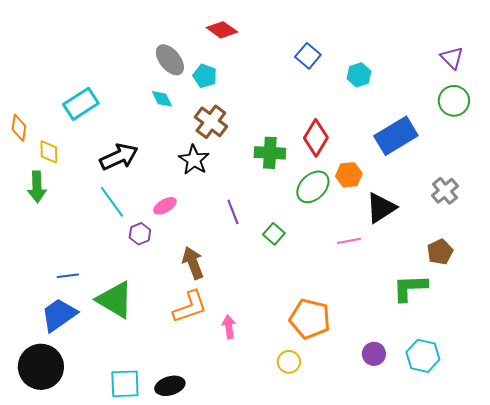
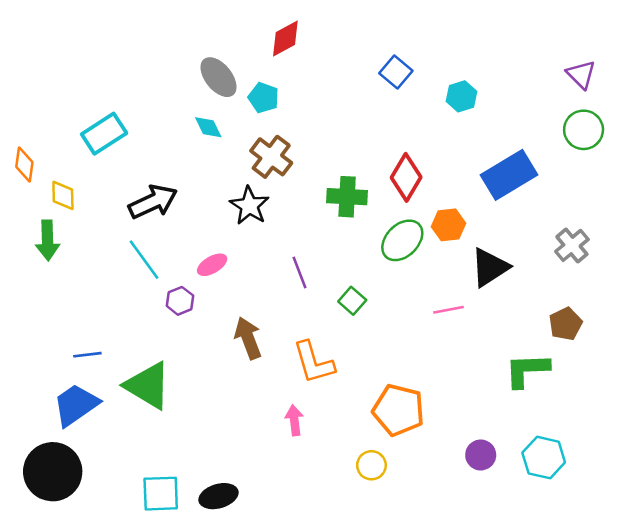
red diamond: (222, 30) -> (285, 39), turned -64
orange L-shape: (190, 307) -> (314, 362), moved, turned 93

